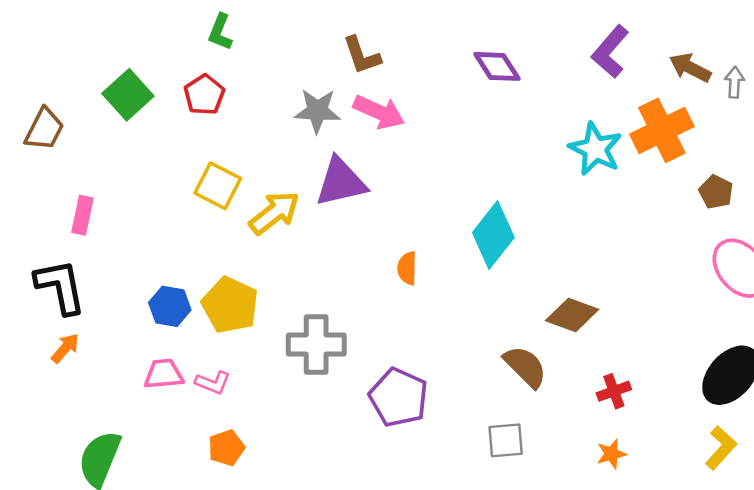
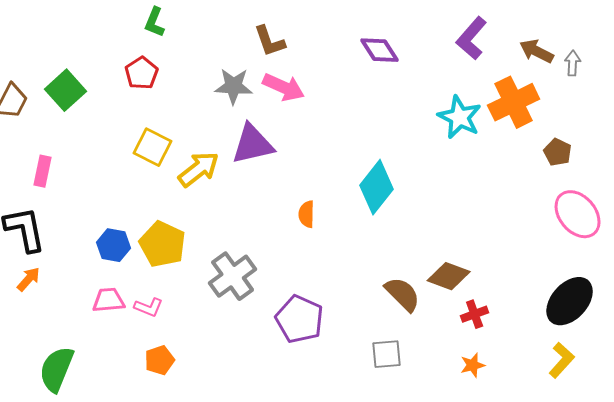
green square: (128, 95) -> (66, 90), moved
brown diamond: (572, 315) -> (449, 276), moved
gray cross: (316, 344) -> (233, 276), turned -36

